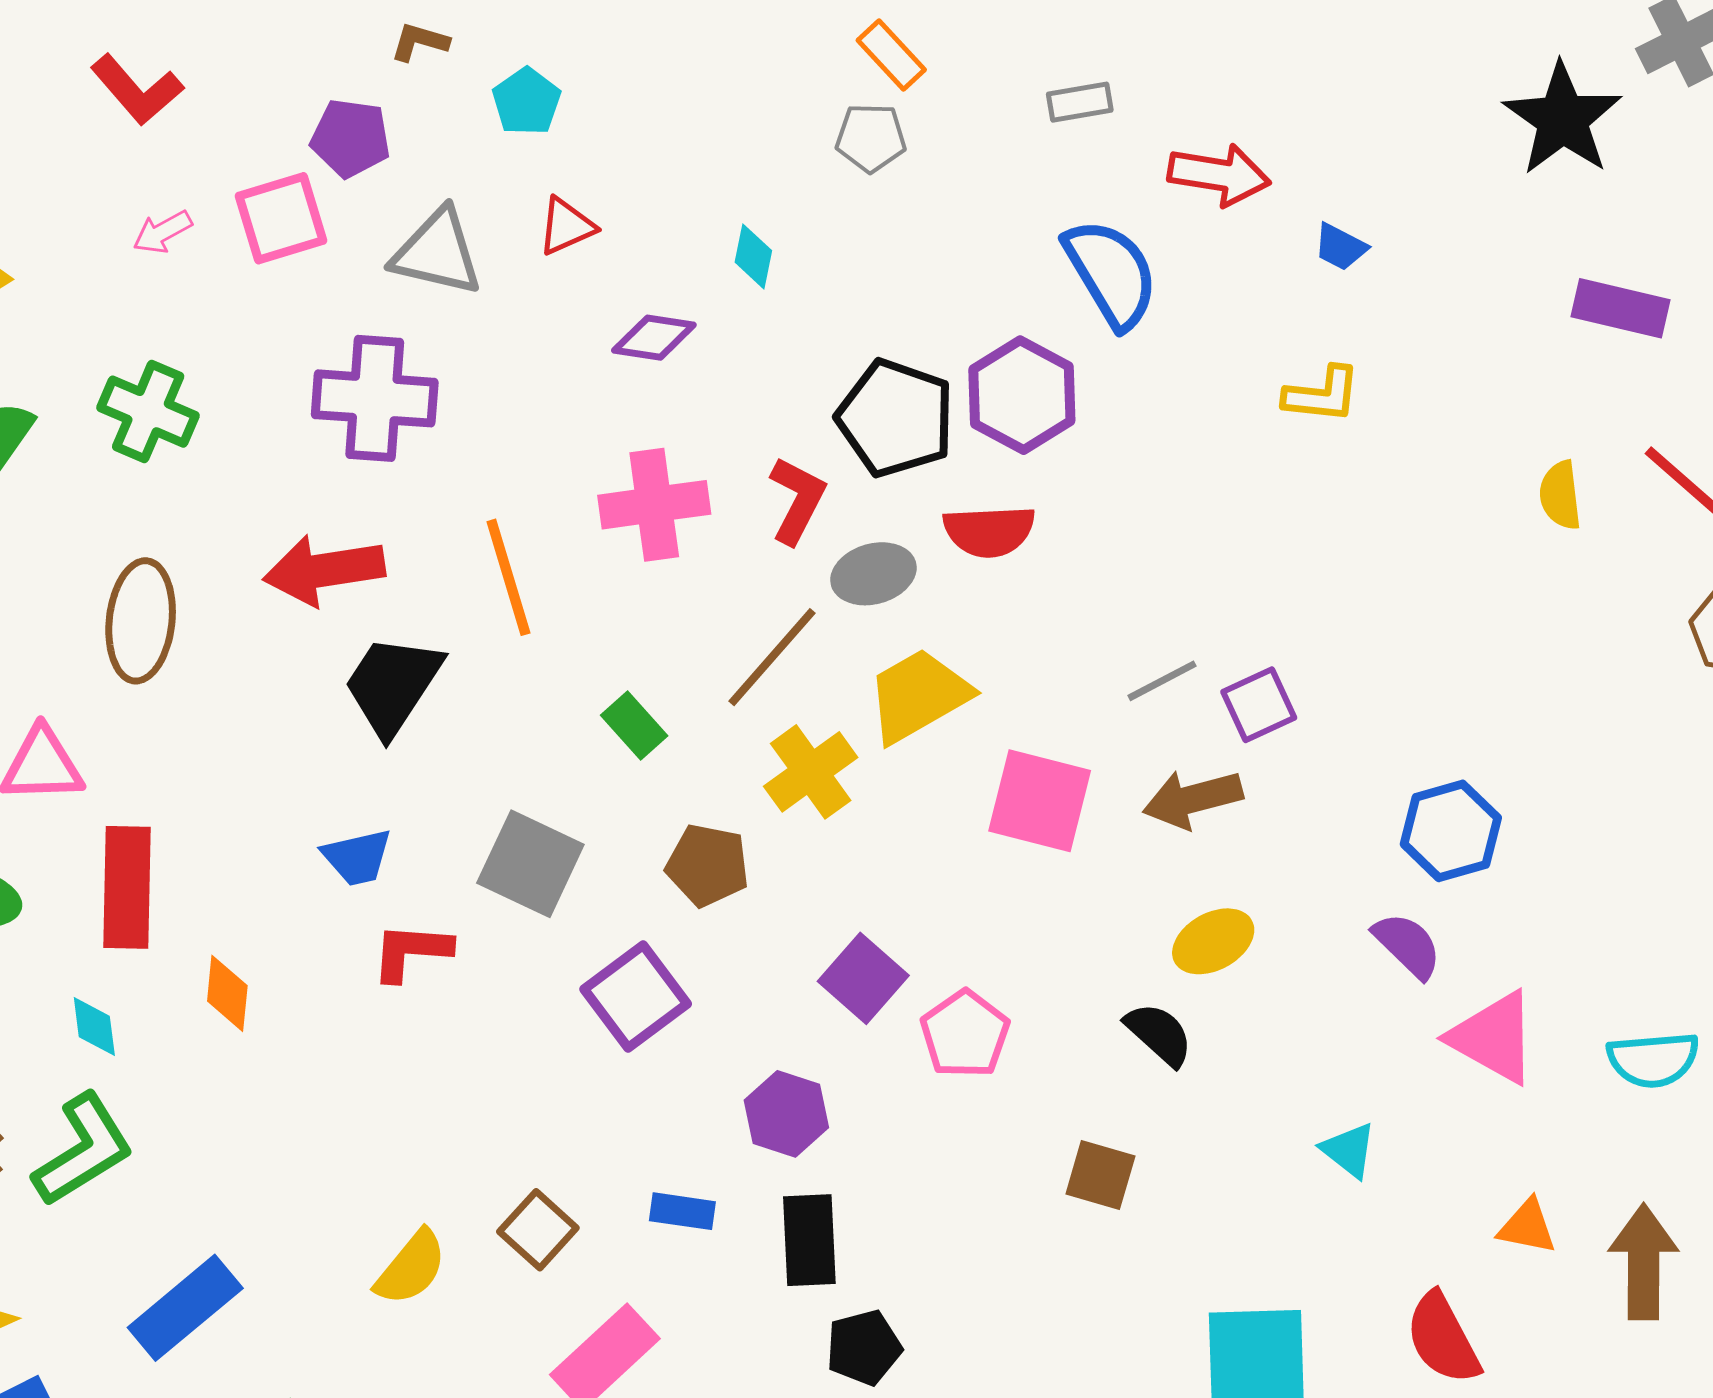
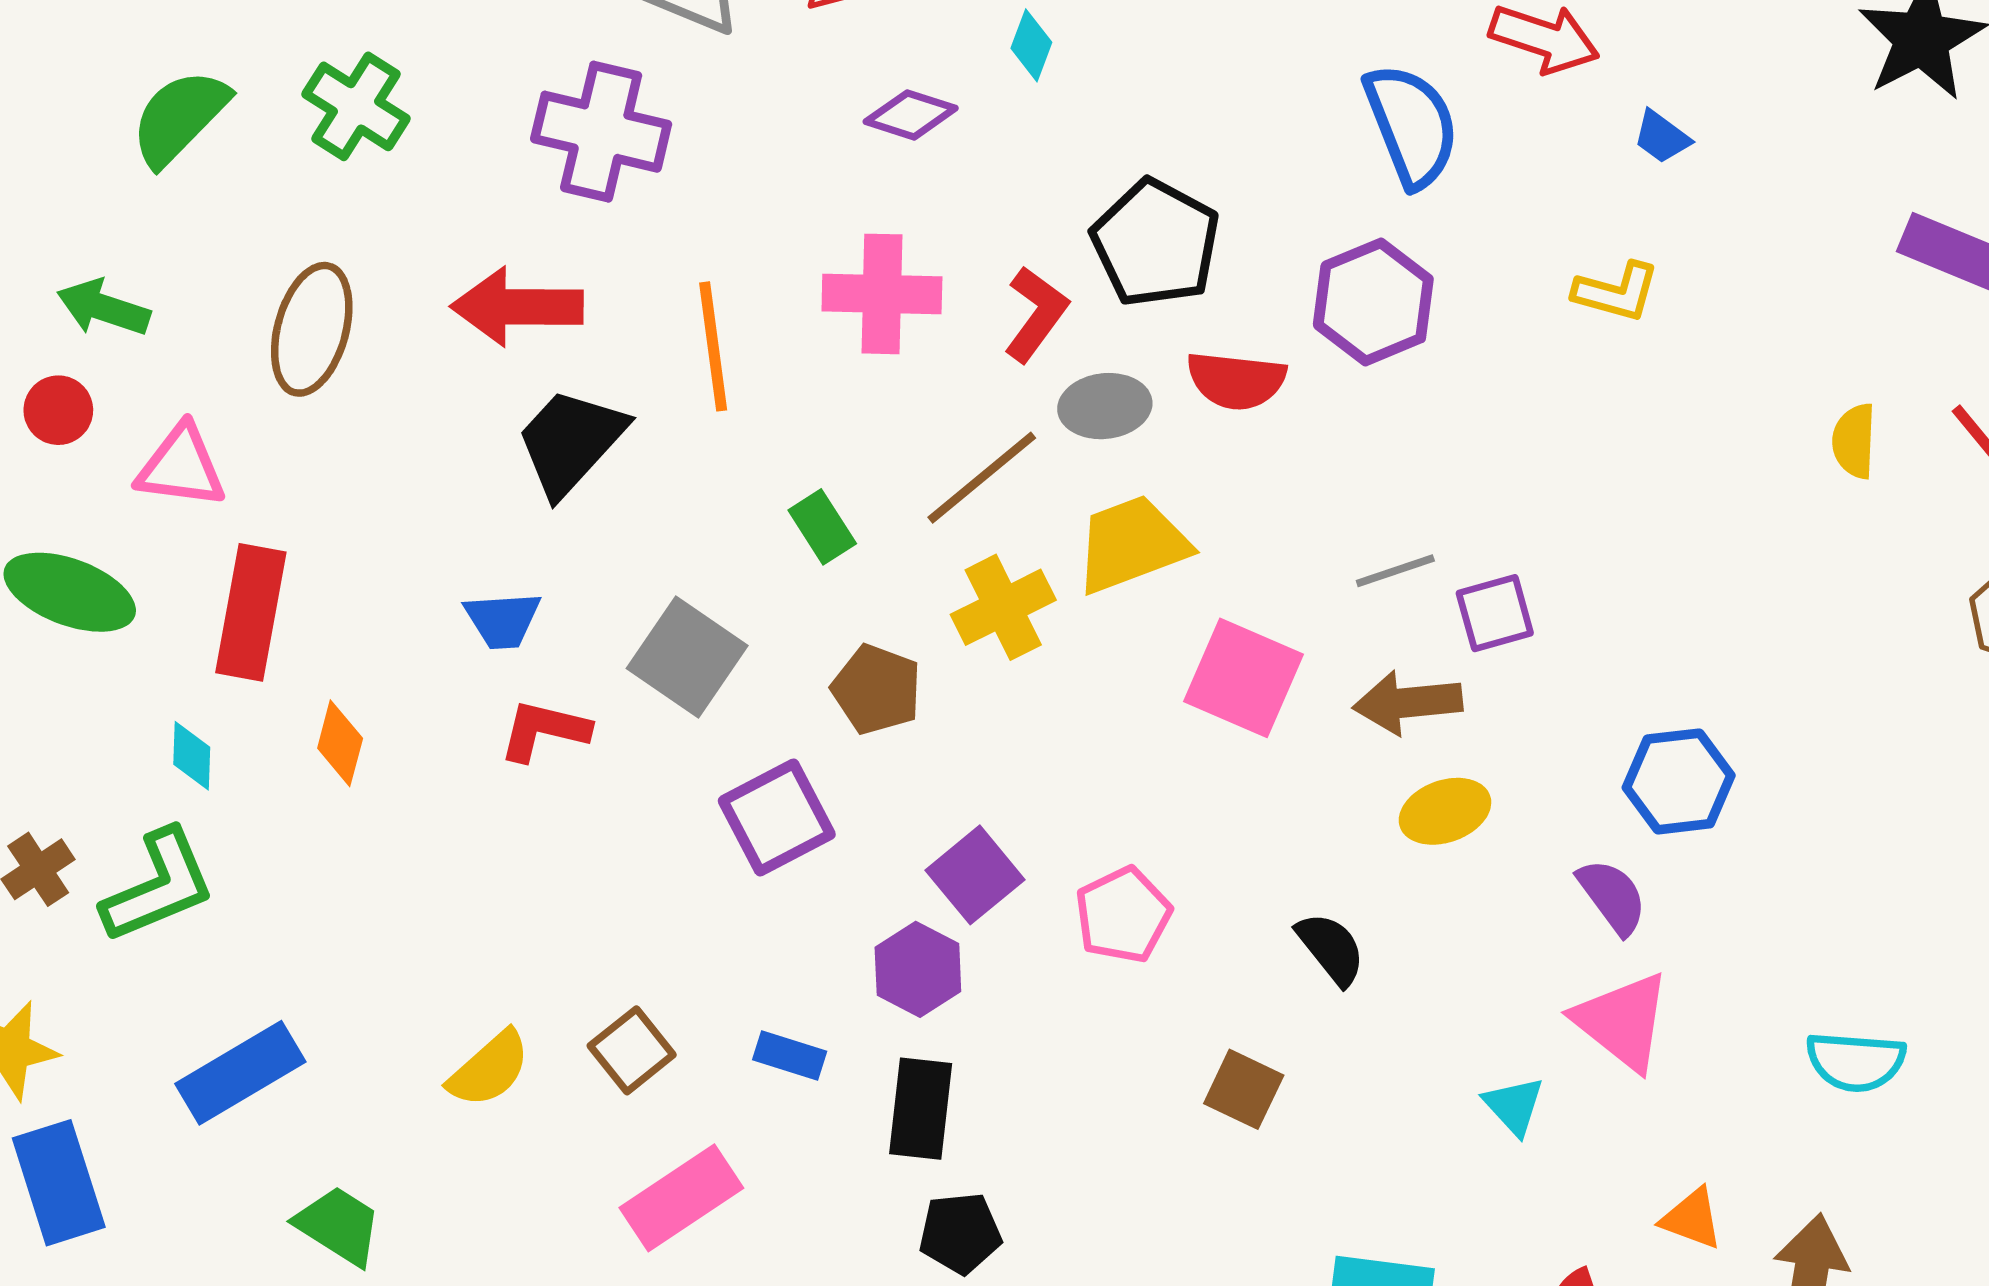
purple hexagon: (1022, 395) -> (1373, 302), moved
yellow ellipse: (1213, 941) -> (1445, 811), moved
purple square: (863, 978) -> (975, 875), moved
pink triangle: (1493, 1038) -> (1622, 1021), moved

